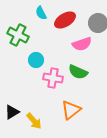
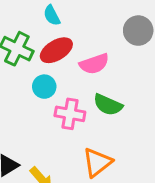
red ellipse: (65, 20) -> (56, 50), moved
pink semicircle: (82, 44) -> (94, 64), moved

